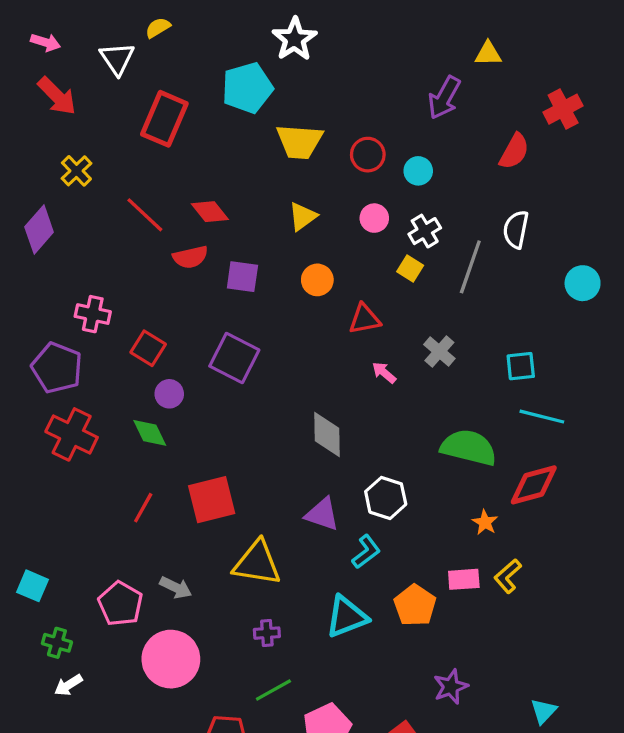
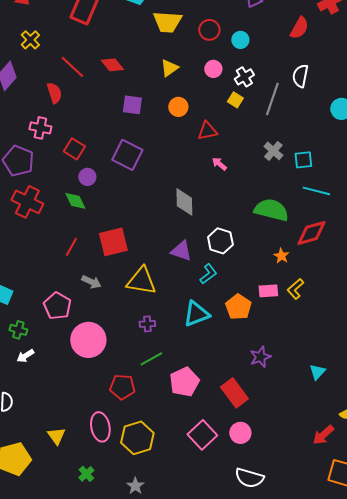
red semicircle: (190, 257) -> (54, 93), moved, turned -95
gray cross: (439, 351) -> (273, 151), moved
gray arrow: (176, 587) -> (91, 282), moved

